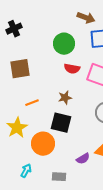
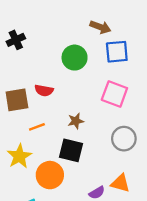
brown square: (20, 69) -> (17, 100), moved
red semicircle: (72, 69) -> (44, 90), moved

